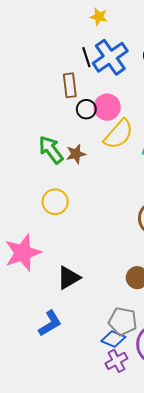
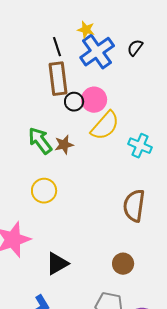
yellow star: (99, 17) -> (86, 30), moved
black line: (86, 57) -> (57, 47), moved
brown rectangle: (70, 85) -> (58, 79), size x1.4

